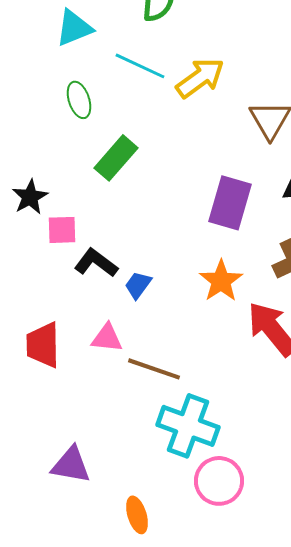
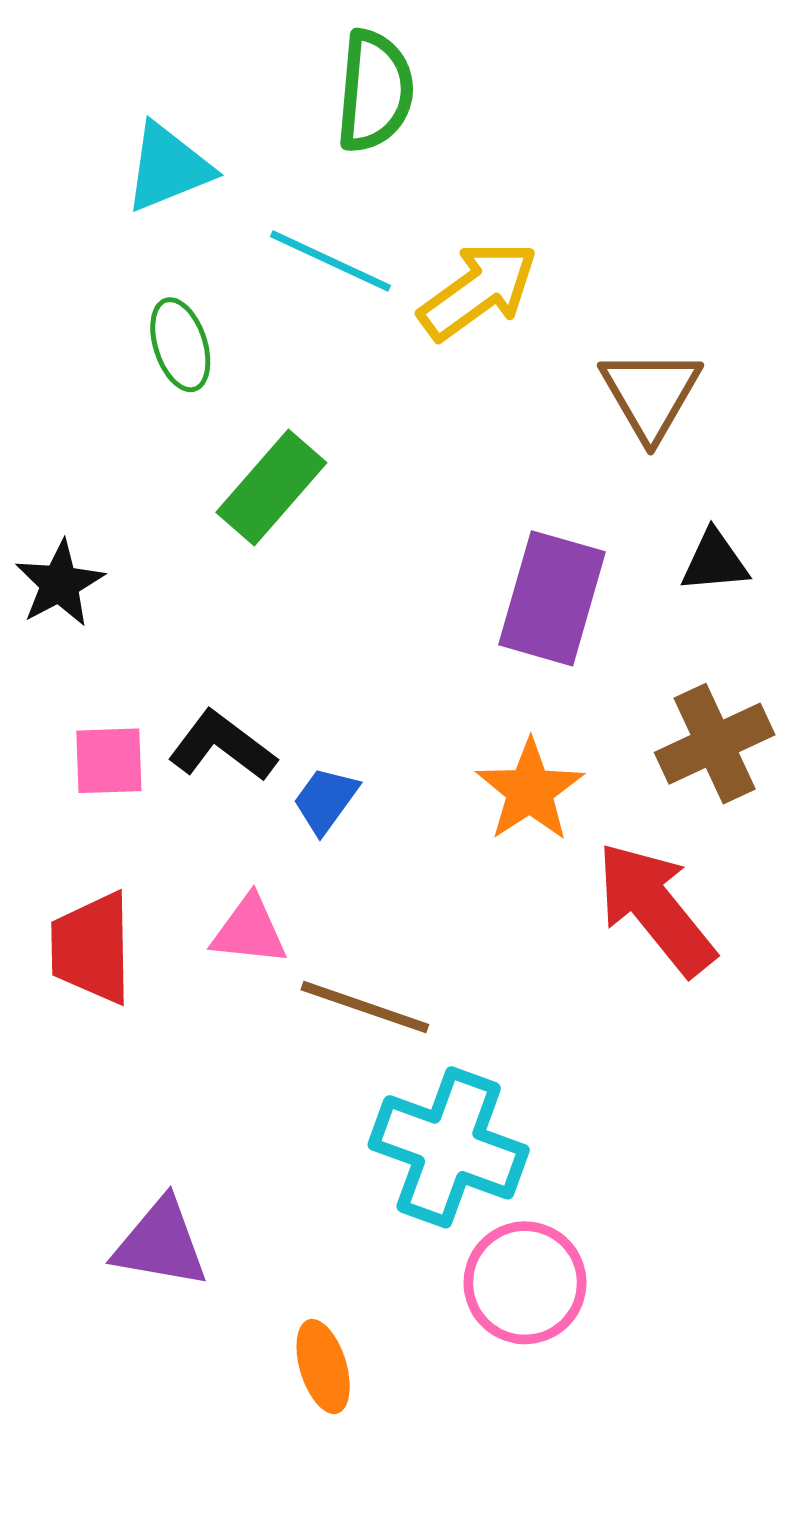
pink square: (62, 230) -> (109, 761), moved

